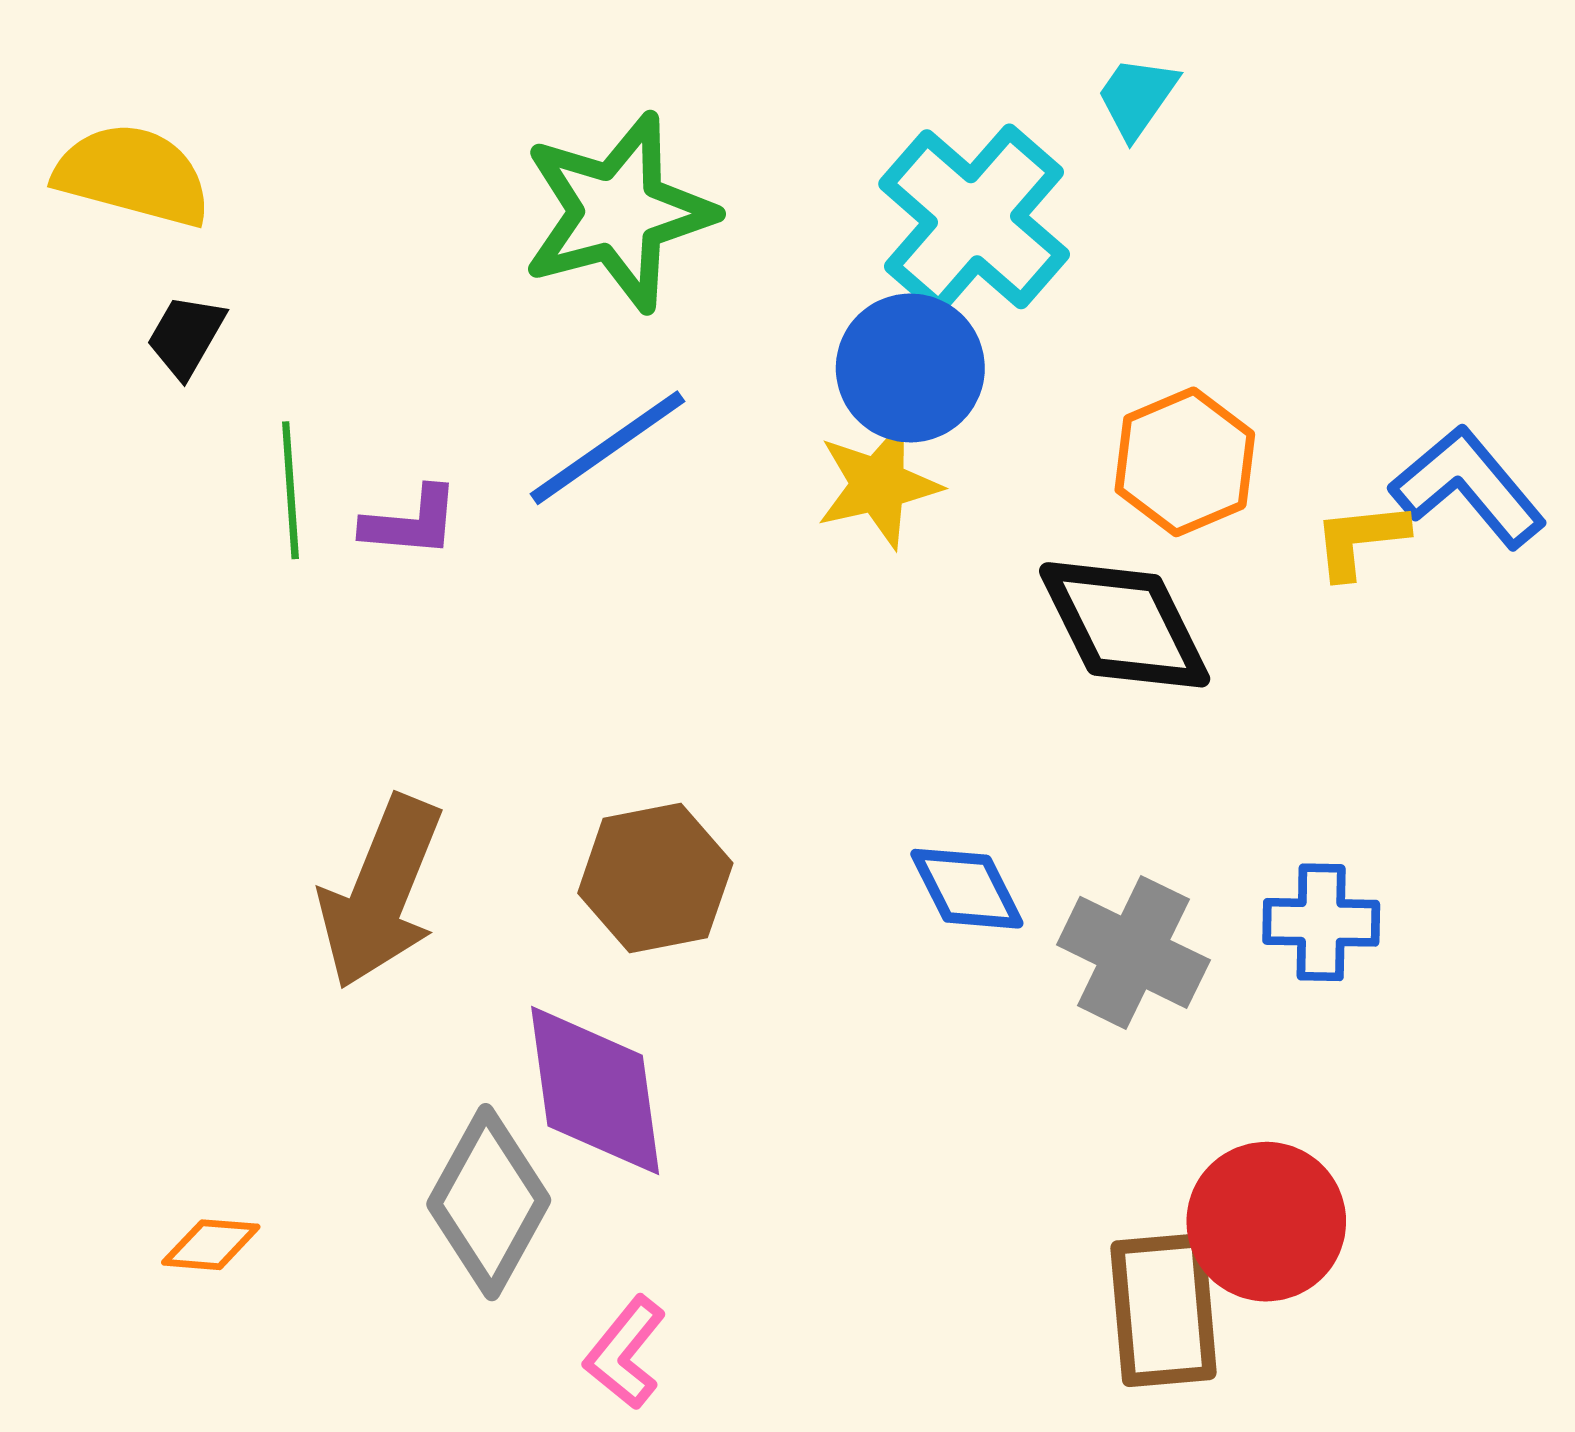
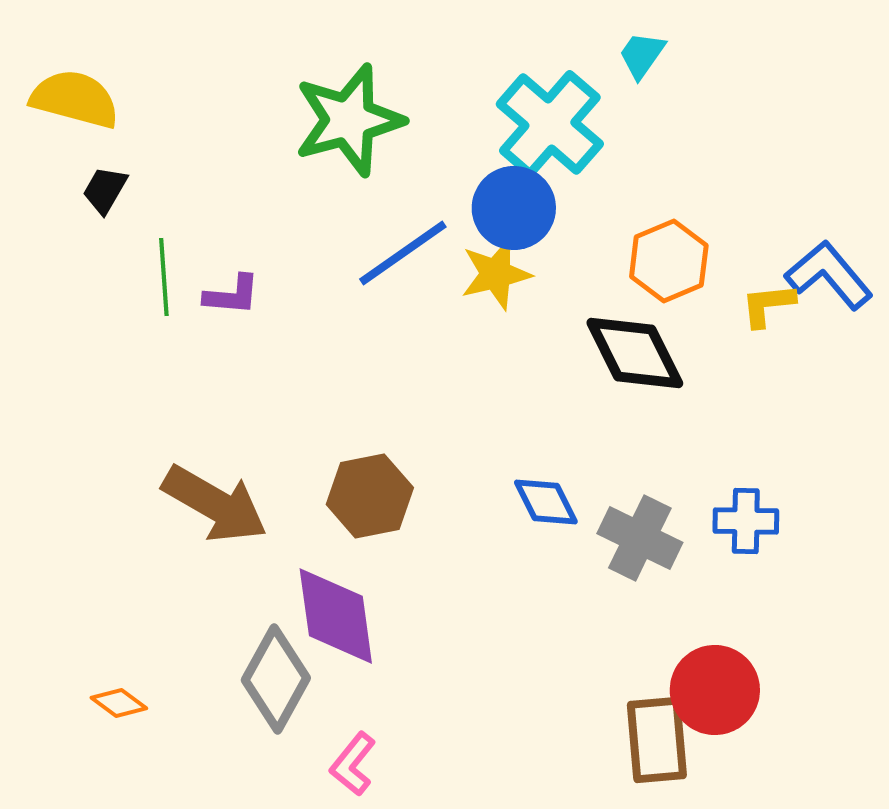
blue line: (607, 448) -> (403, 253), moved
brown arrow: (381, 892) -> (215, 504), turned -82
orange diamond: (211, 1245) -> (119, 703), turned 32

